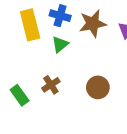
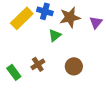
yellow rectangle: (30, 25) -> (22, 18), turned 60
green triangle: (60, 44) -> (55, 35), moved

